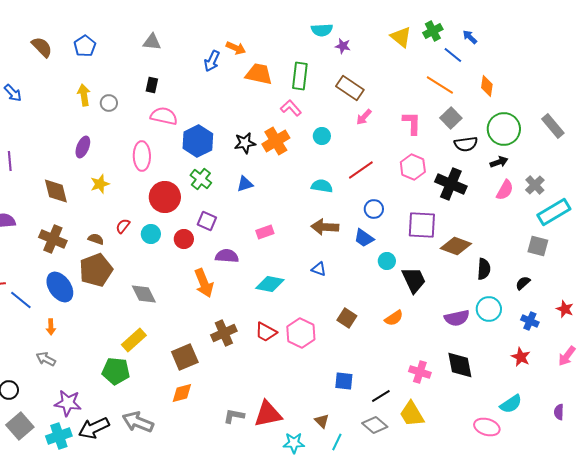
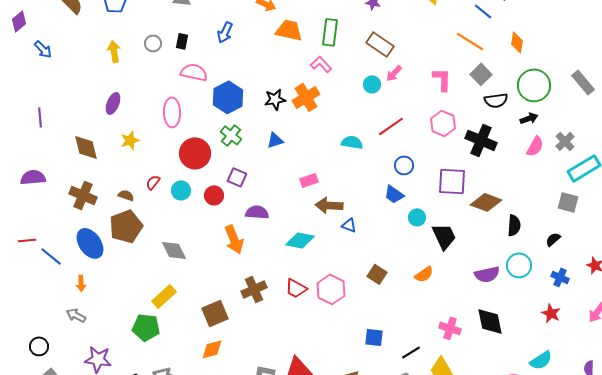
blue arrow: (212, 61) -> (225, 32), moved
gray circle: (109, 103) -> (153, 43), moved
cyan circle: (322, 136) -> (372, 84), moved
brown arrow: (325, 227) -> (329, 205), moved
pink rectangle: (265, 232) -> (309, 180), moved

